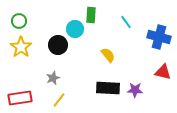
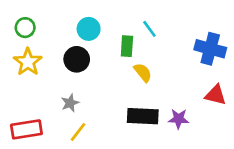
green rectangle: (91, 15) -> (127, 46), moved
cyan line: (126, 22) -> (149, 29), moved
cyan circle: (75, 29) -> (89, 29), moved

